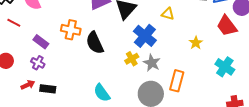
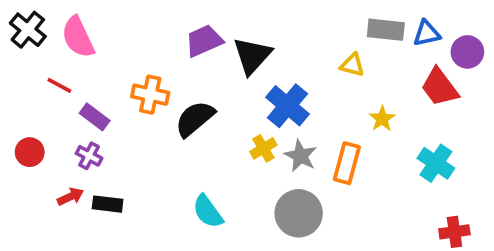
yellow triangle: (168, 14) -> (352, 65), moved
red line: (14, 23) -> (59, 85), moved
black semicircle: (95, 43) -> (195, 119), turned 75
orange rectangle: (177, 81) -> (347, 163), moved

